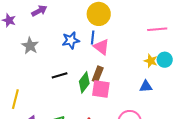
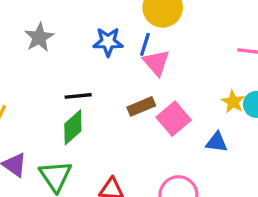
brown rectangle: (98, 74) -> (141, 106), turned 35
green diamond: (84, 82) -> (73, 127), moved
pink square: (101, 89) -> (174, 119), moved, turned 30

